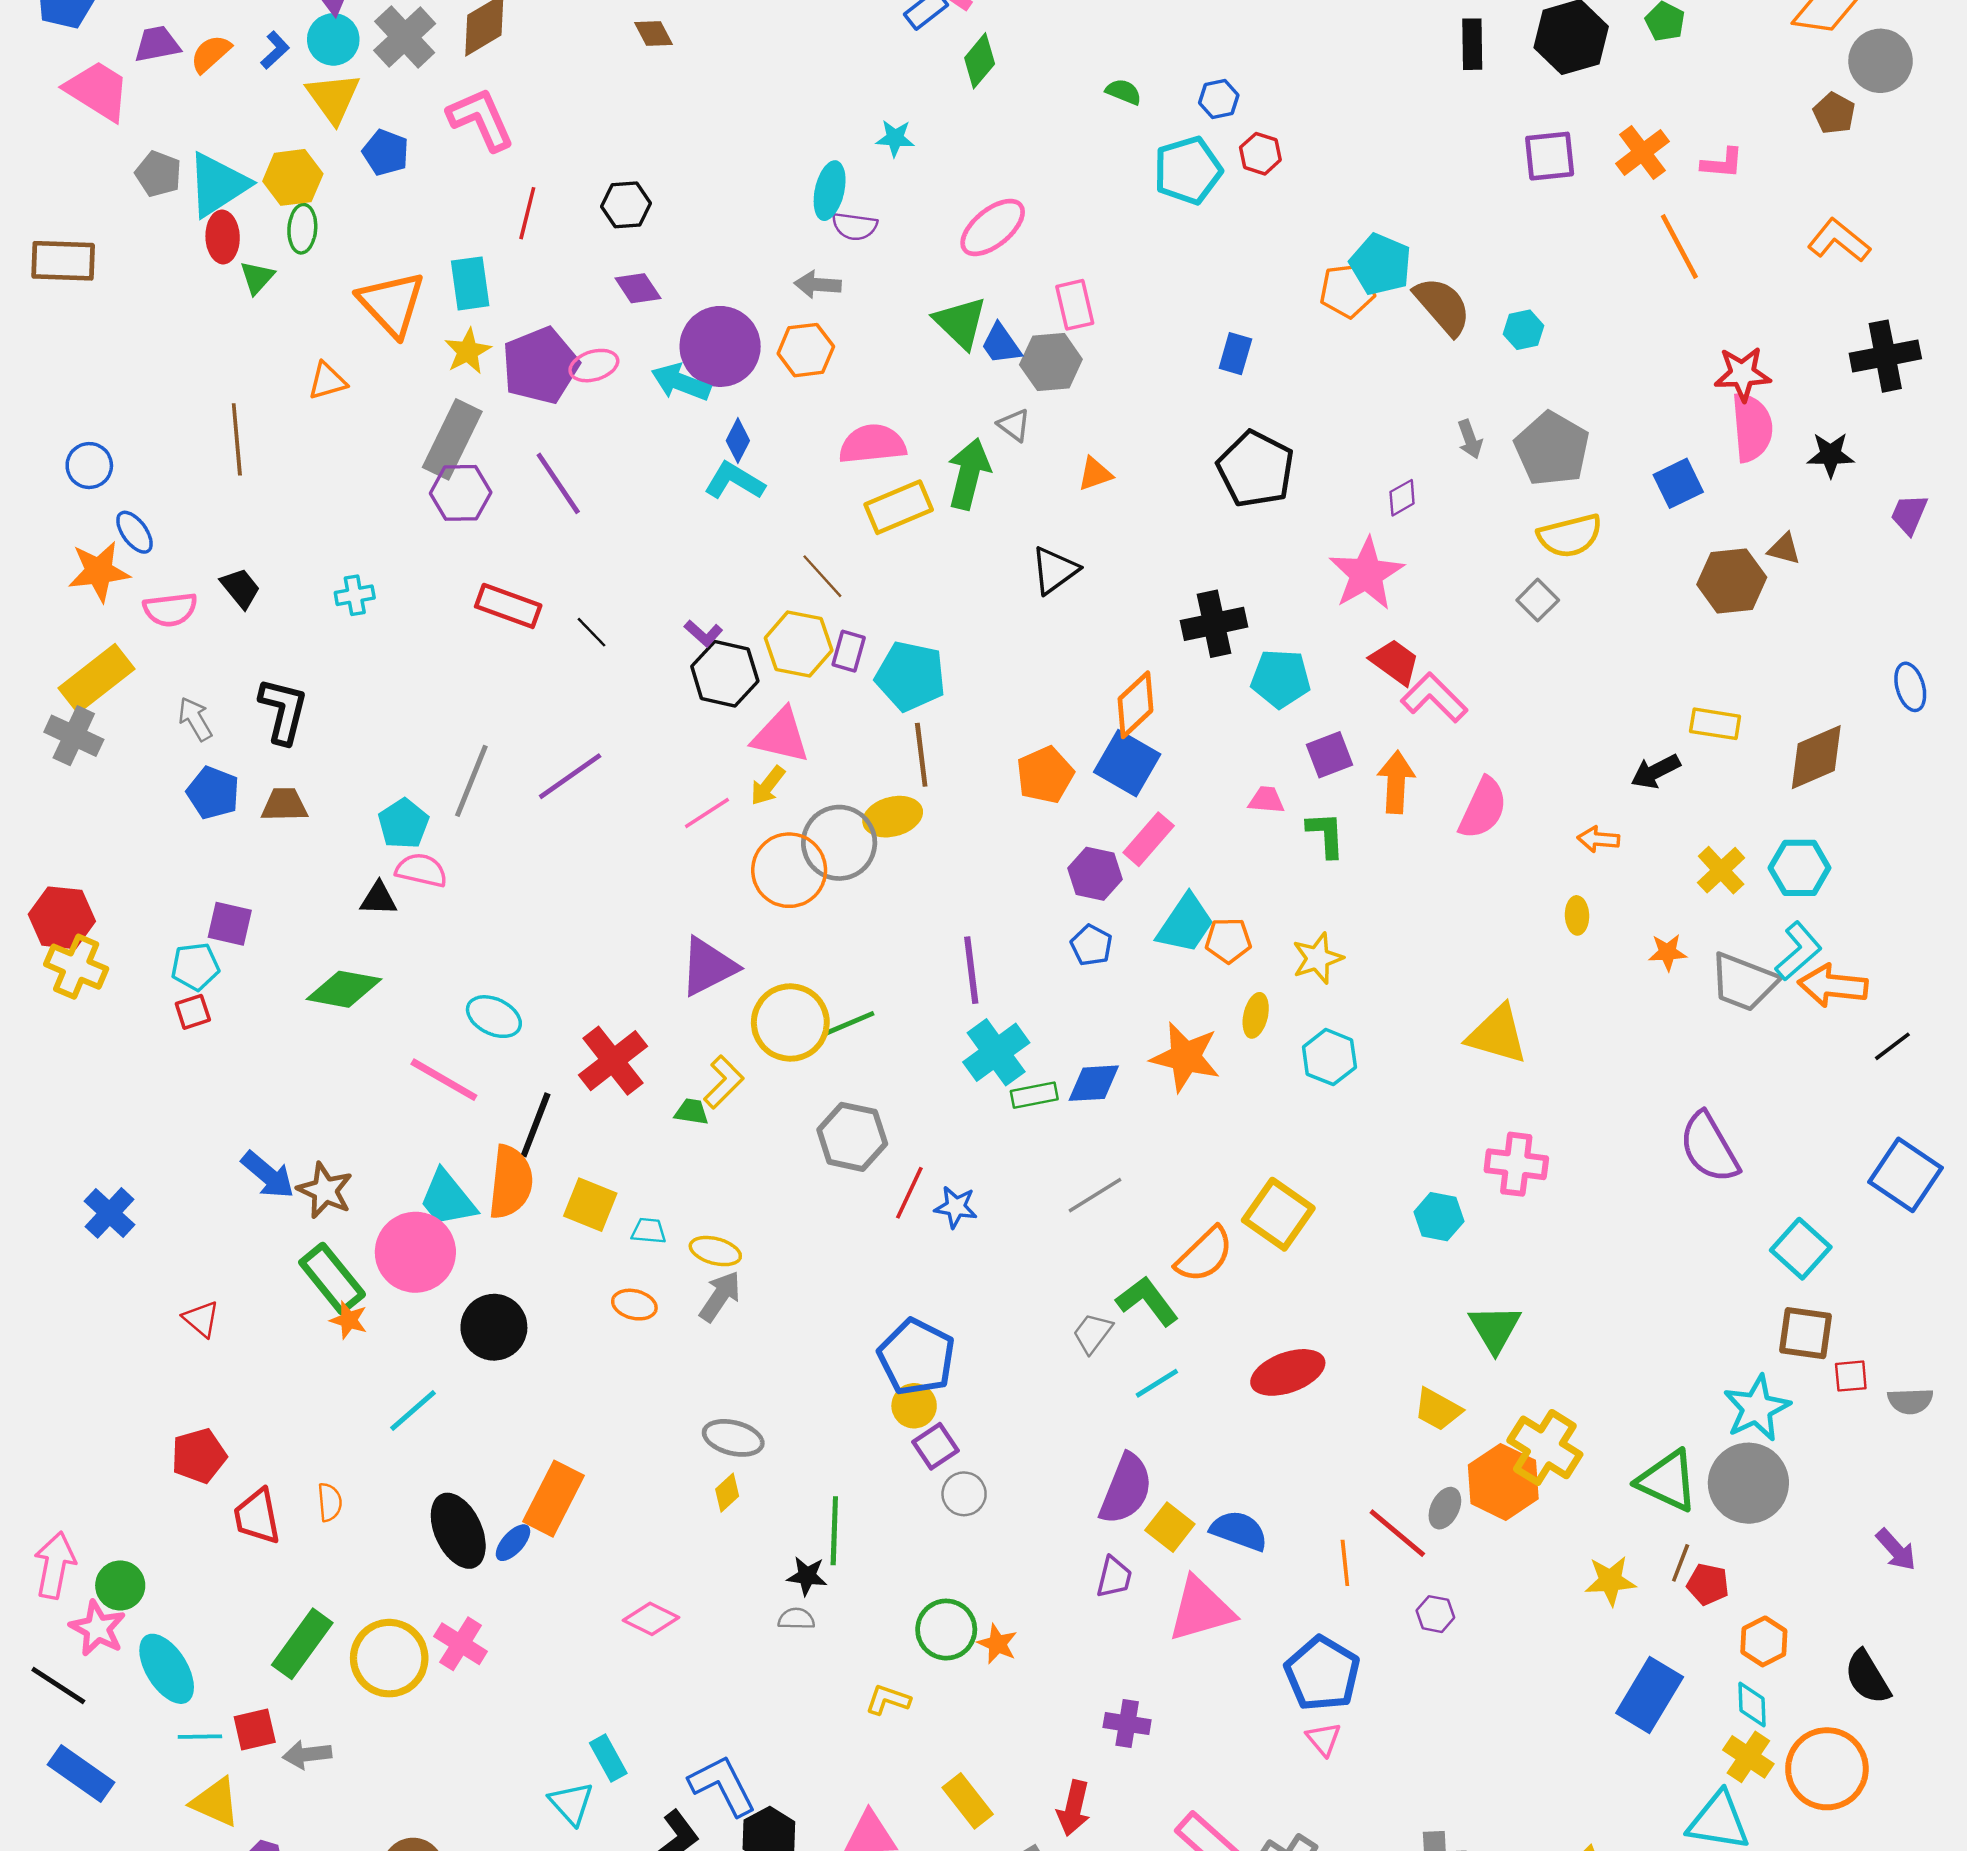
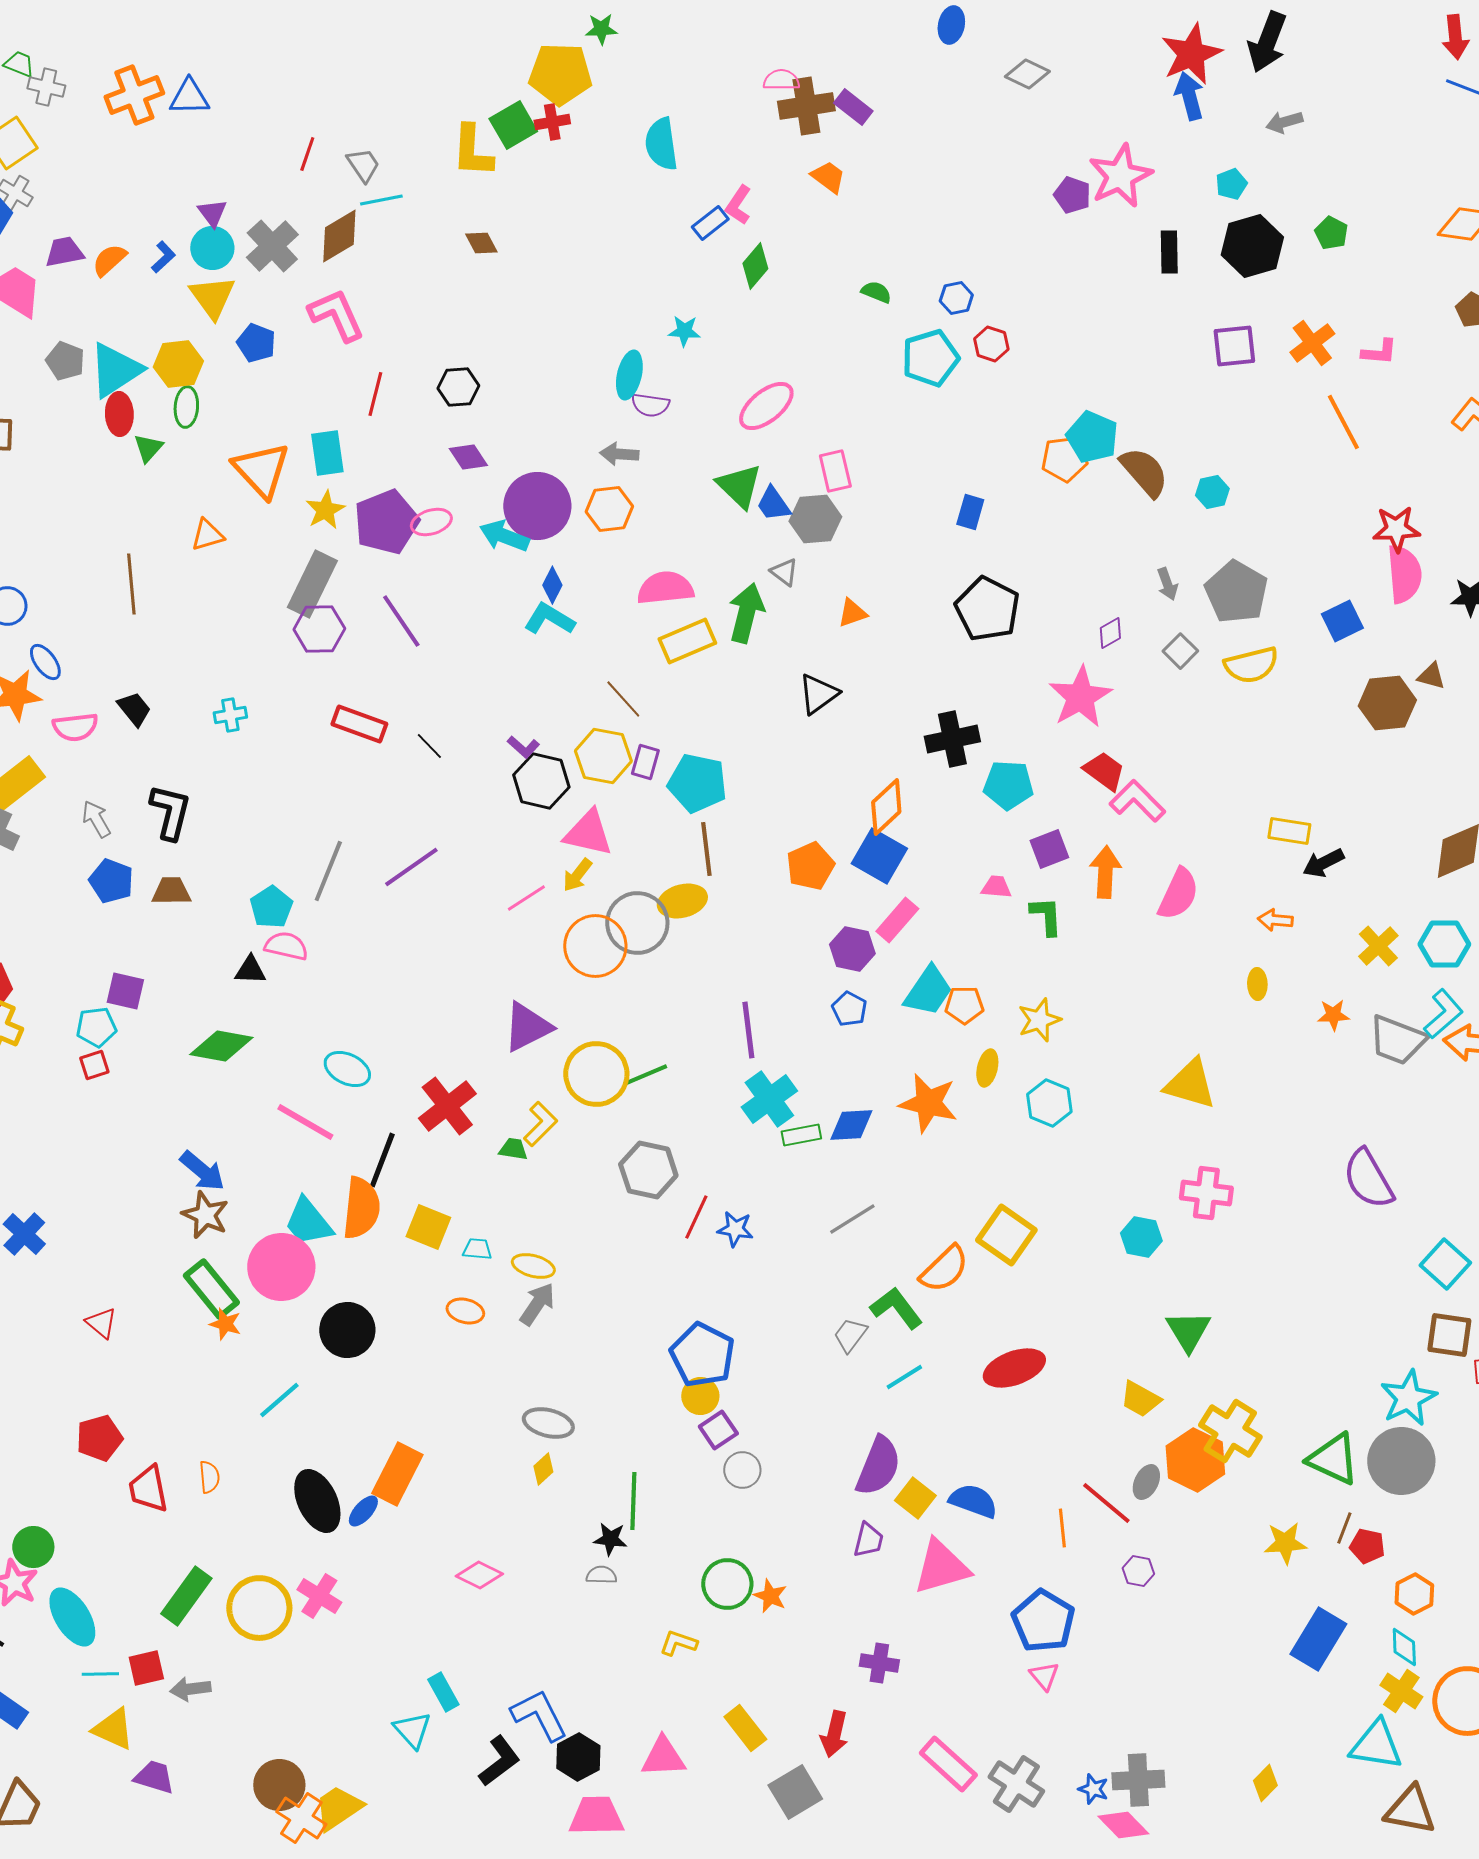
gray square: (1538, 600) -> (1180, 651), moved
yellow rectangle: (1715, 724) -> (1289, 831), moved
blue arrow: (268, 1175) -> (202, 1171), moved

